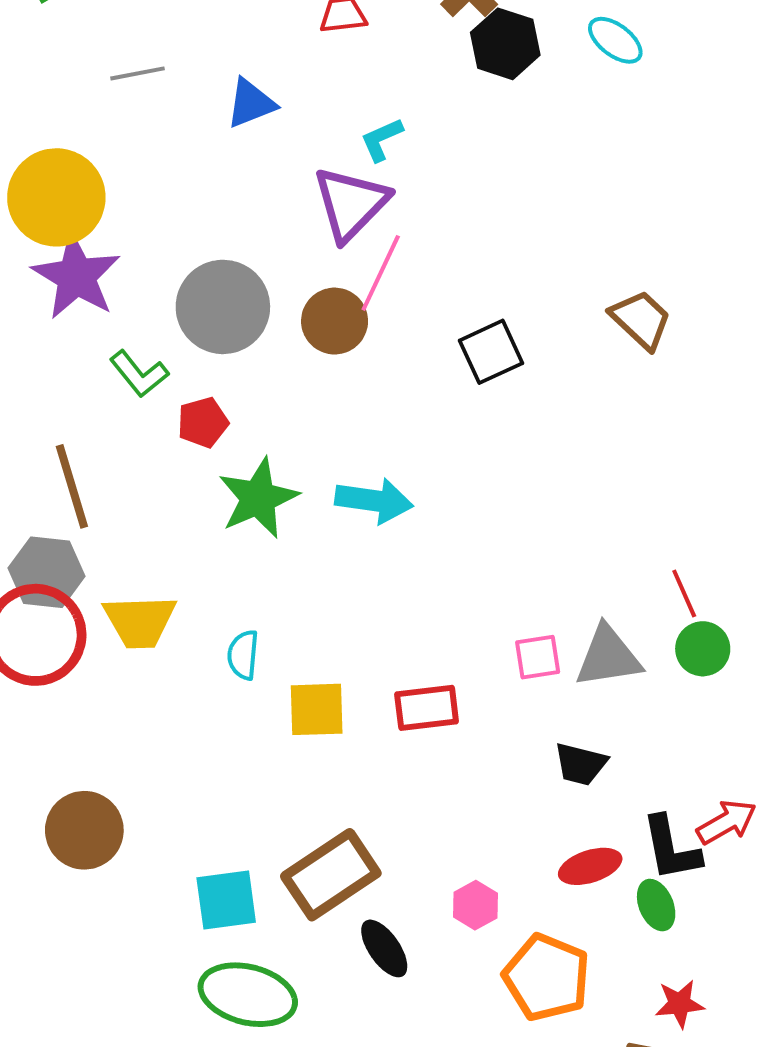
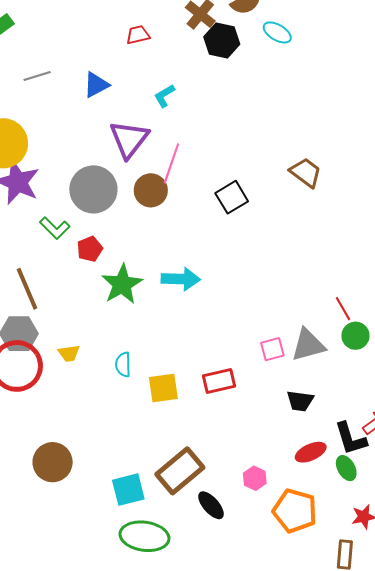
purple triangle: (351, 204) -> (129, 139), moved
yellow trapezoid: (140, 621) -> (69, 353), size x0.6

